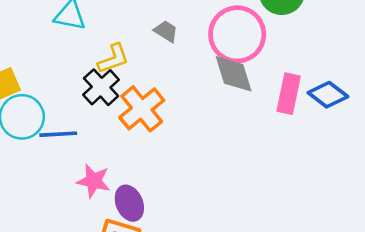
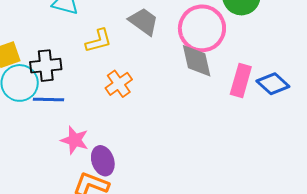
gray trapezoid: (166, 31) -> (144, 21), size x1.5
black cross: (101, 87) -> (46, 66), moved, turned 32
orange cross: (142, 109) -> (119, 84), size x0.7

